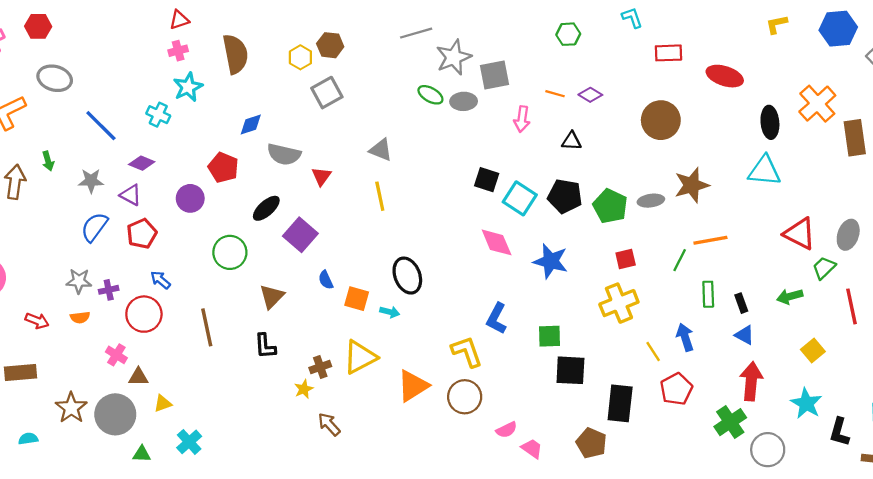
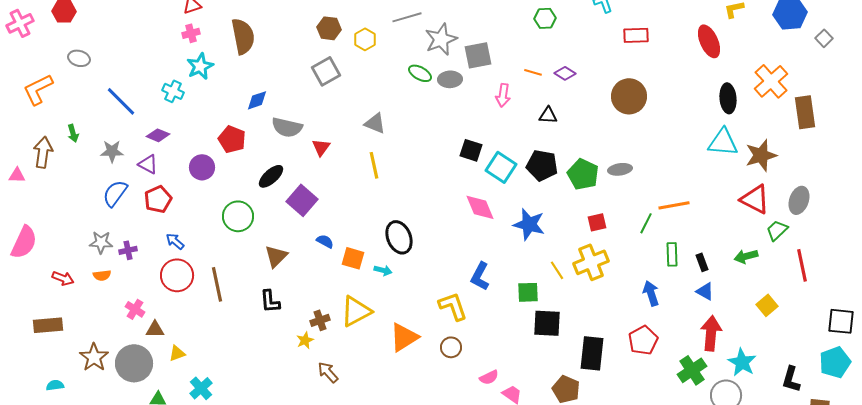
yellow hexagon: (300, 57) -> (365, 39), moved
red ellipse: (725, 76) -> (709, 41), moved, turned 48
gray ellipse: (55, 78) -> (79, 58), size x0.7
brown star: (692, 185) -> (761, 155), moved
blue semicircle: (326, 280) -> (325, 241), turned 144
red circle: (144, 314) -> (177, 275), moved
yellow line: (653, 352) -> (557, 270), moved
brown circle: (465, 397) -> (451, 347), size x0.7
cyan star: (806, 403) -> (742, 362), moved

